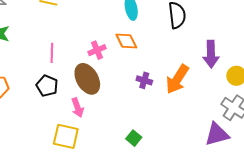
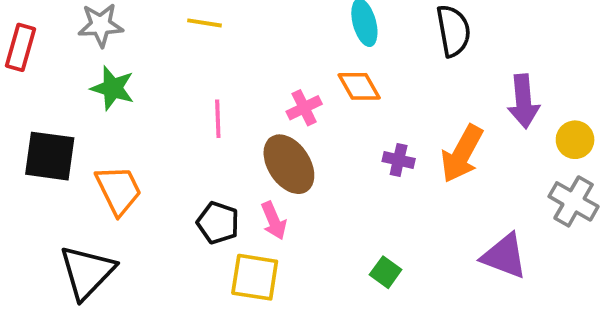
black pentagon: (47, 86) -> (218, 223), moved
purple triangle: (217, 134) -> (504, 256), moved, turned 40

